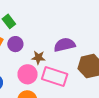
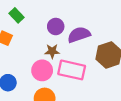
purple circle: (15, 44) -> (56, 26), moved

